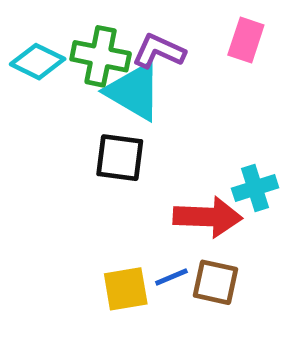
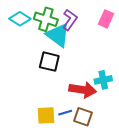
purple L-shape: (159, 51) -> (70, 20), turned 95

